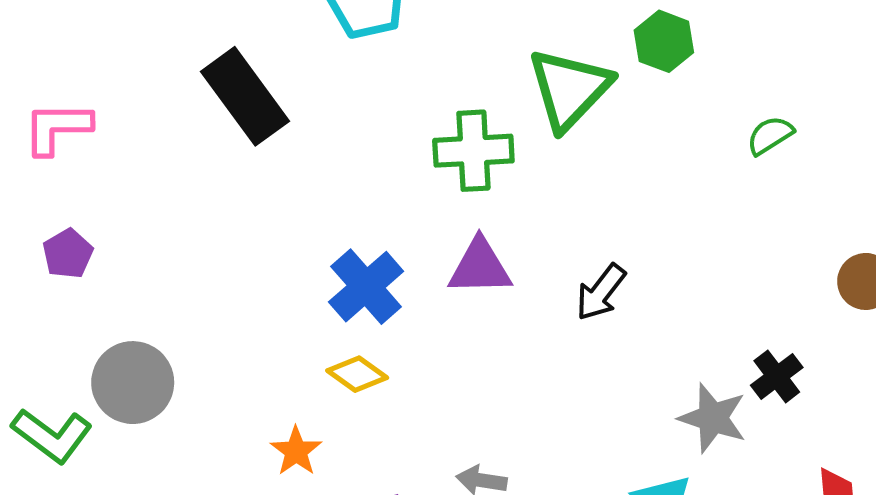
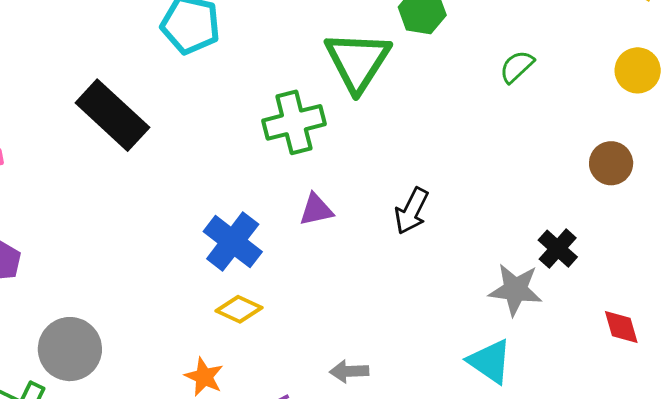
purple triangle: (480, 267) -> (316, 210), size x0.7

